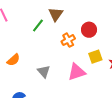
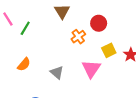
green line: (38, 26) -> (25, 28), moved
pink triangle: (77, 72) -> (91, 69), turned -30

